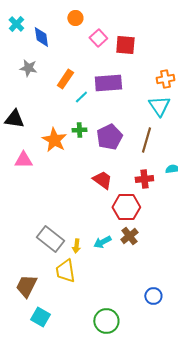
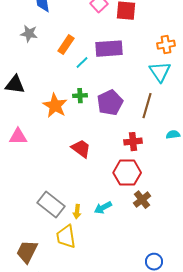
pink triangle: (23, 160) -> (18, 137), moved
red cross: (144, 179) -> (133, 142), moved
red trapezoid: (102, 180) -> (81, 149), moved
brown cross: (129, 236) -> (142, 200), moved

